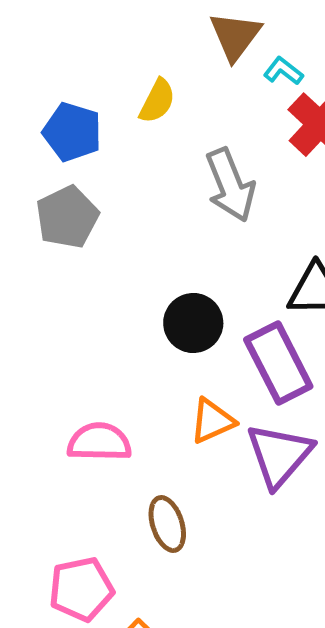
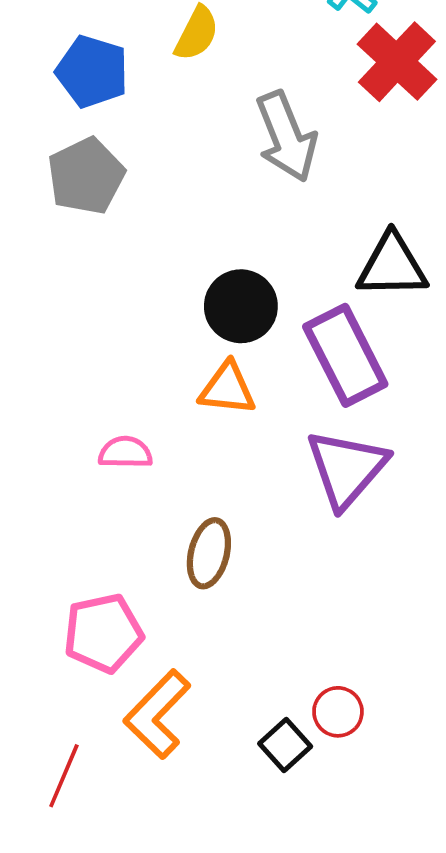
orange triangle: (212, 421) -> (227, 389), moved, turned 30
pink semicircle: (99, 442) -> (125, 452), size x0.7
brown ellipse: (167, 524) -> (209, 553), turned 32

